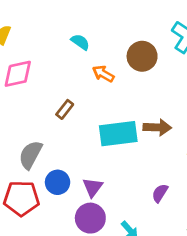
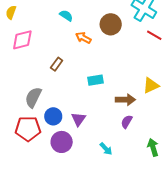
brown arrow: (157, 127) -> (125, 100), moved
cyan rectangle: (118, 134) -> (95, 80), size x0.6
purple circle: (90, 218) -> (62, 142), moved

